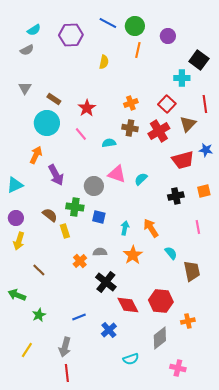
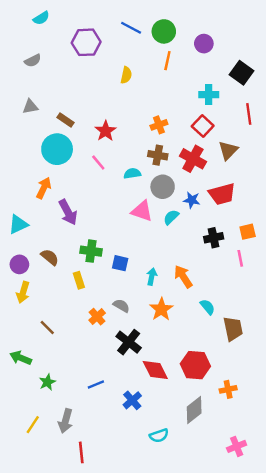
cyan semicircle: (34, 30) -> (41, 18), moved
cyan cross: (182, 78) -> (209, 95), moved
gray triangle: (25, 88) -> (30, 107), turned 48
red line: (205, 104) -> (249, 114), moved
red cross: (159, 131) -> (193, 159), turned -30
blue star: (206, 150) -> (192, 200), moved
gray circle: (94, 186) -> (163, 187), moved
brown semicircle: (50, 215) -> (50, 257), moved
pink line: (198, 227) -> (240, 258), moved
gray semicircle: (100, 252) -> (121, 306), turned 32
gray arrow: (65, 347) -> (66, 421), moved
pink cross: (178, 368) -> (237, 446), moved, turned -35

